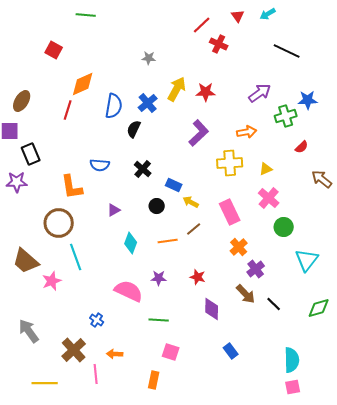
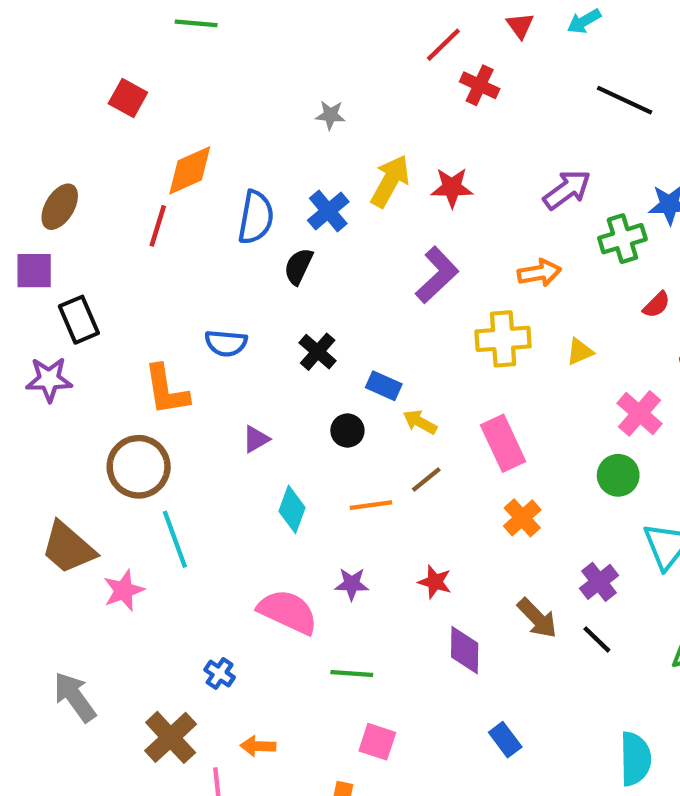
pink cross: (269, 198) -> (639, 413), moved
purple cross: (256, 269) -> (599, 582), moved

